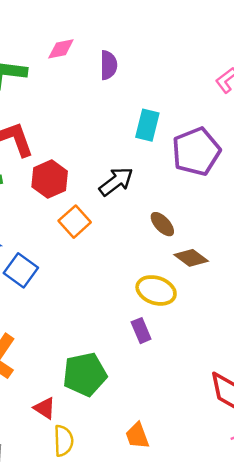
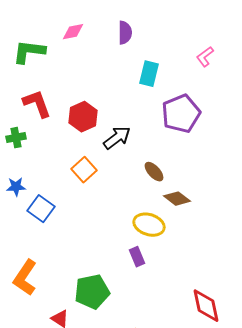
purple semicircle: (109, 65) -> (125, 33), moved
cyan rectangle: (147, 125) -> (149, 74), moved
red hexagon: (50, 179) -> (83, 117), moved

